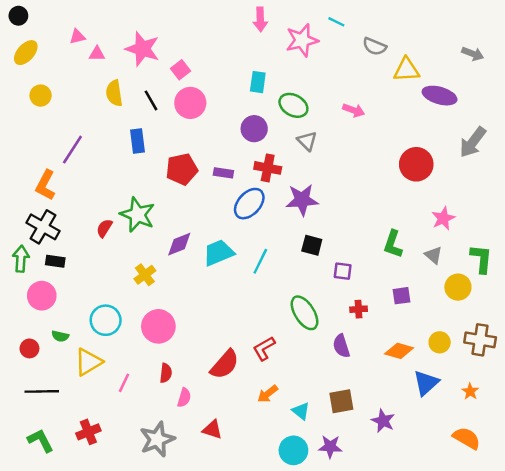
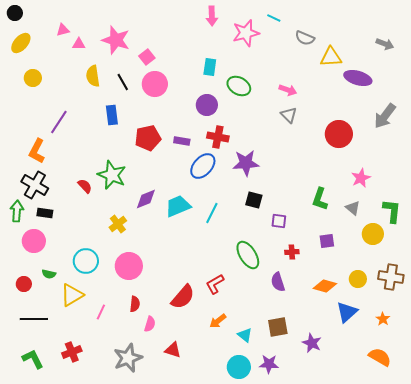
gray triangle: (307, 141) -> (289, 115), moved
red semicircle: (104, 228) -> (85, 186), turned 105

